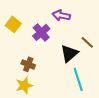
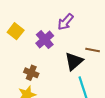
purple arrow: (61, 15) -> (66, 22), turned -60
brown line: (87, 42) -> (93, 50), turned -32

